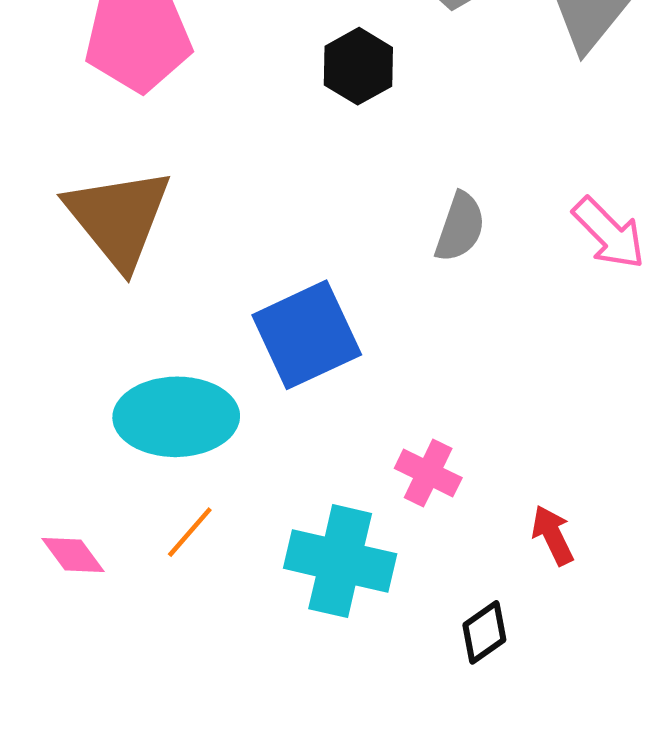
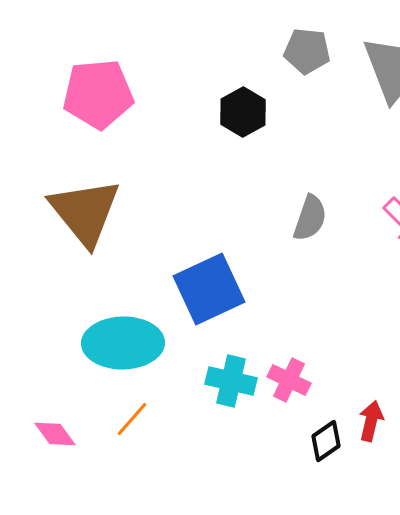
red arrow: (553, 535) -> (371, 421), turned 39
cyan cross: (340, 561) -> (231, 381), moved, size x0.7
black diamond: (484, 632) -> (326, 441), moved

